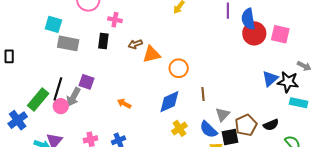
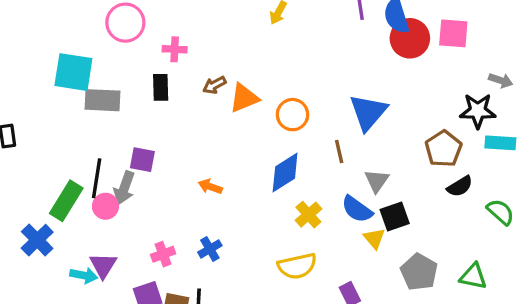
cyan square: (53, 24) -> (73, 72), size x1.4
blue triangle: (270, 79) -> (368, 112), moved, size x1.4
brown pentagon: (246, 125) -> (443, 149), moved

